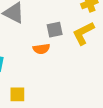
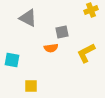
yellow L-shape: (83, 33) -> (86, 53), moved

